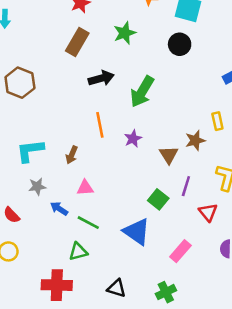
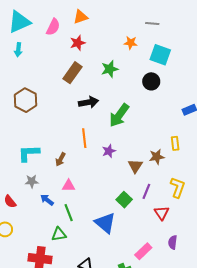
green line: (88, 223) -> (69, 213), turned 36
pink rectangle: (180, 251) -> (143, 251), moved

